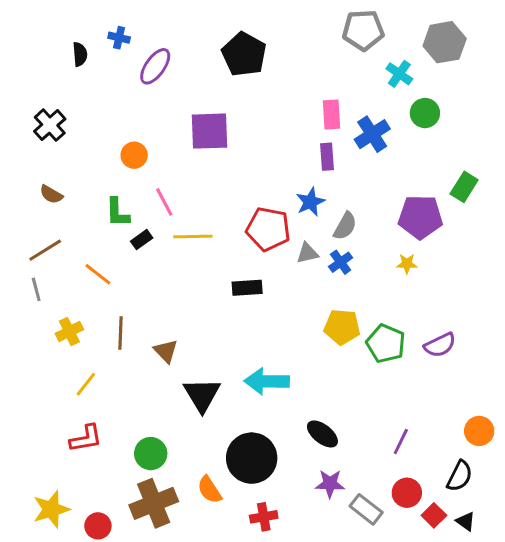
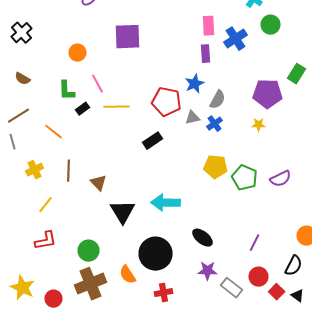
black rectangle: (247, 288) -> (152, 141), turned -30
yellow star: (51, 509) -> (22, 288), turned -30

